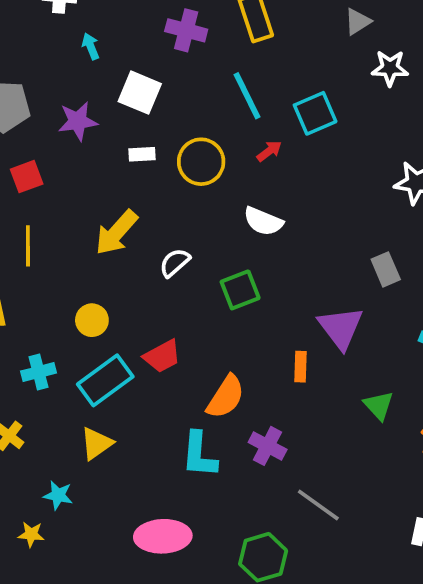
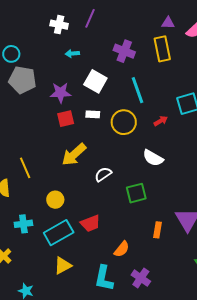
cyan arrow: (91, 46) -> (72, 54), turned -80
cyan line: (247, 96) -> (138, 90), moved
red square: (27, 177) -> (66, 119), moved
yellow line: (28, 246) -> (25, 168), moved, turned -30
orange rectangle: (301, 367) -> (157, 230), moved
orange semicircle: (226, 397) -> (122, 249), size x0.7
yellow triangle: (96, 443) -> (63, 266), moved

